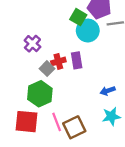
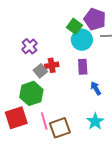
purple rectangle: (77, 60) -> (83, 67), moved
blue arrow: (108, 91) -> (96, 88), moved, turned 72
cyan star: (111, 116) -> (95, 121), turned -30
red square: (26, 122) -> (16, 118), turned -30

